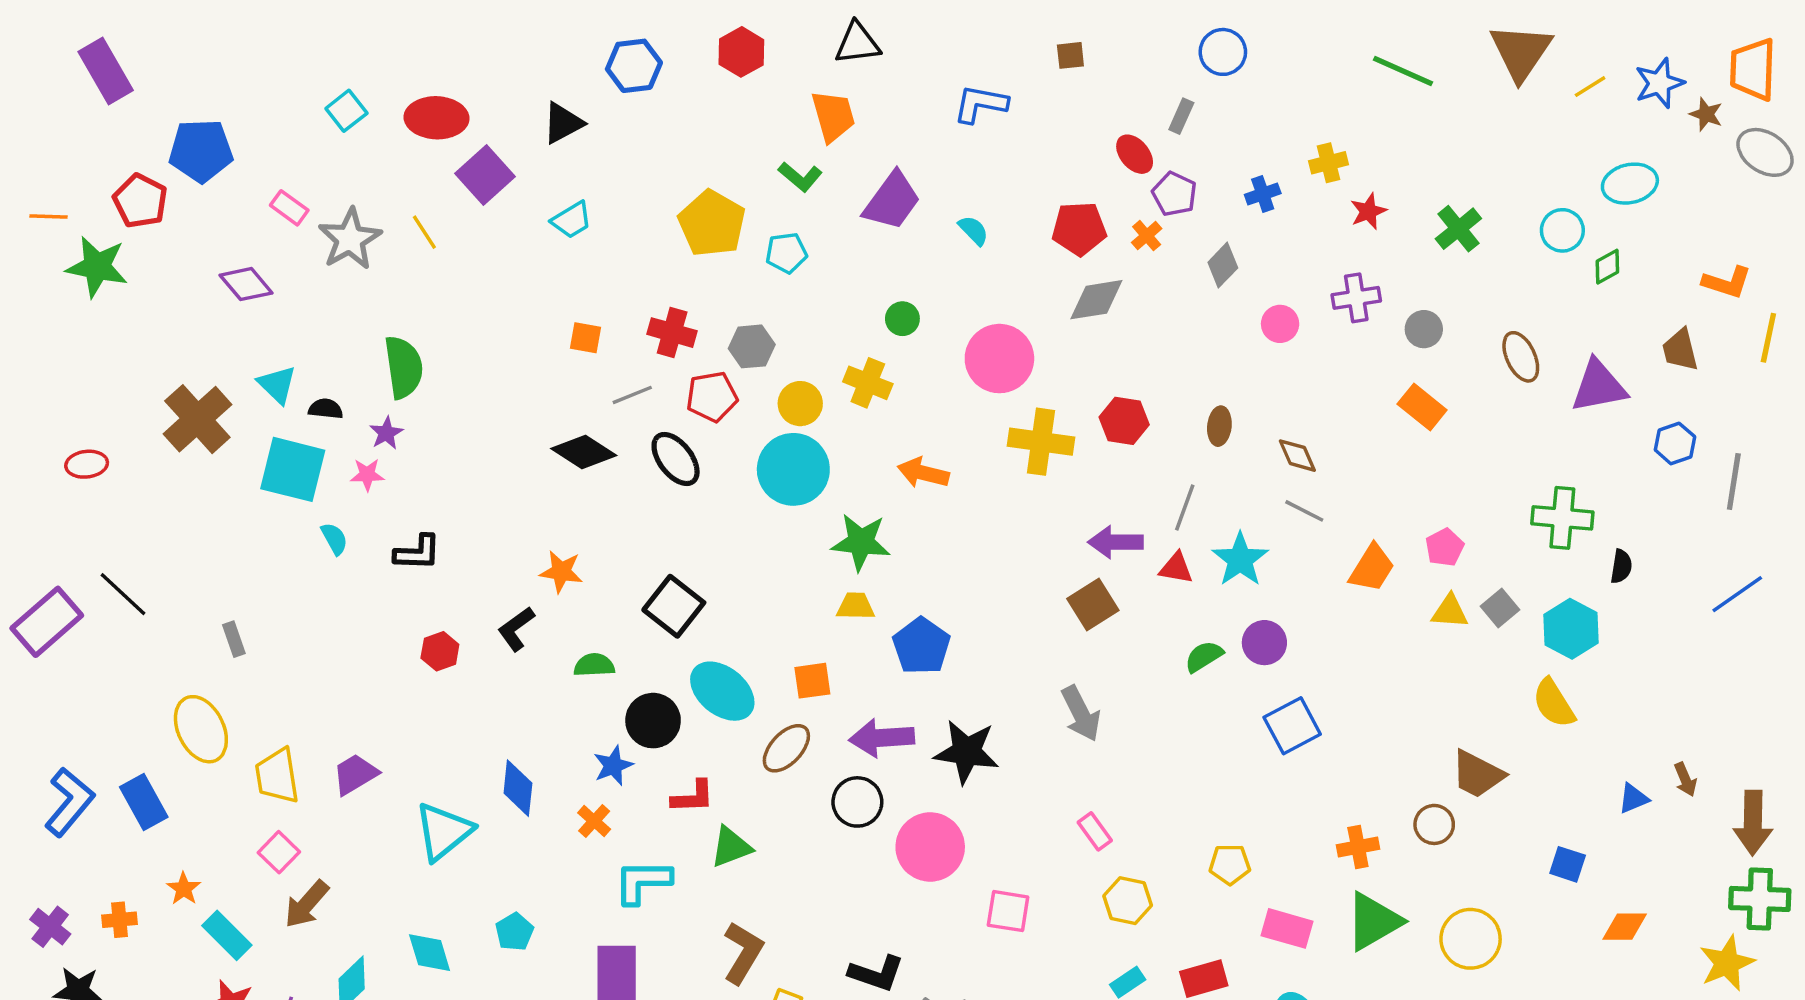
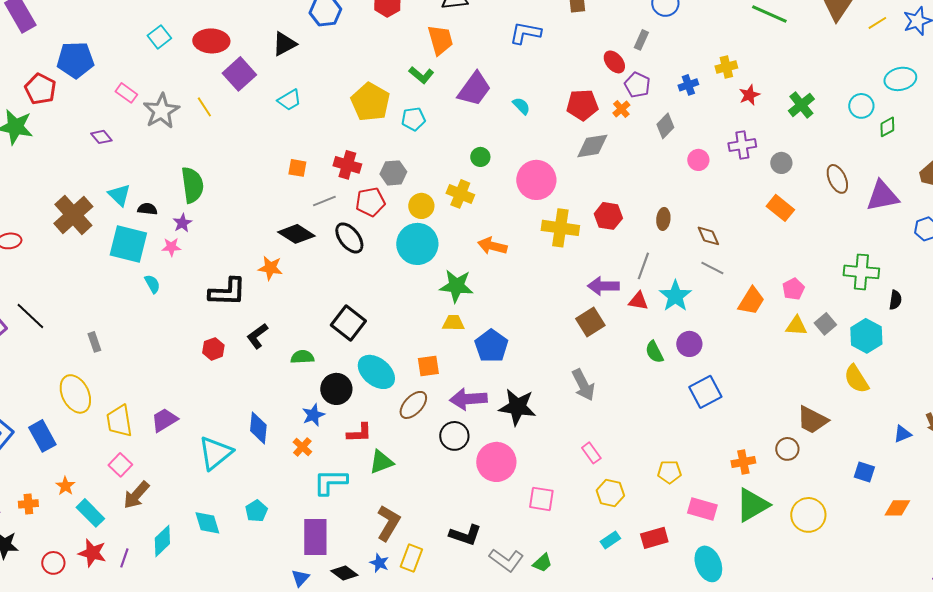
purple diamond: (246, 284) -> (101, 137), size x0.7
black L-shape: (417, 553) -> (227, 292), moved, size x1.4
orange star: (561, 572) -> (270, 268), moved
green semicircle: (1204, 656) -> (654, 352), turned -85

